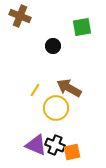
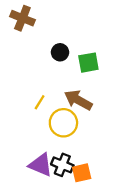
green square: (82, 27) -> (88, 63), moved

